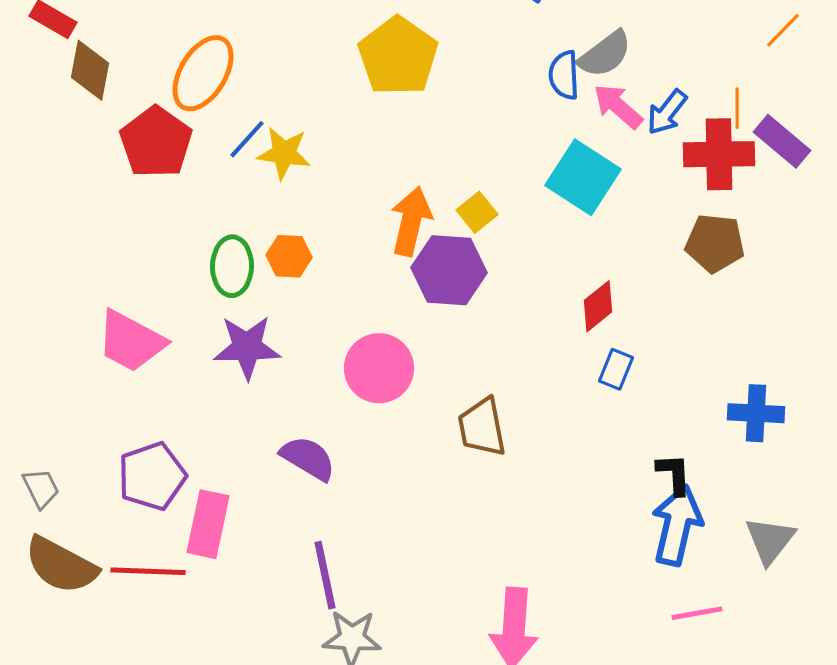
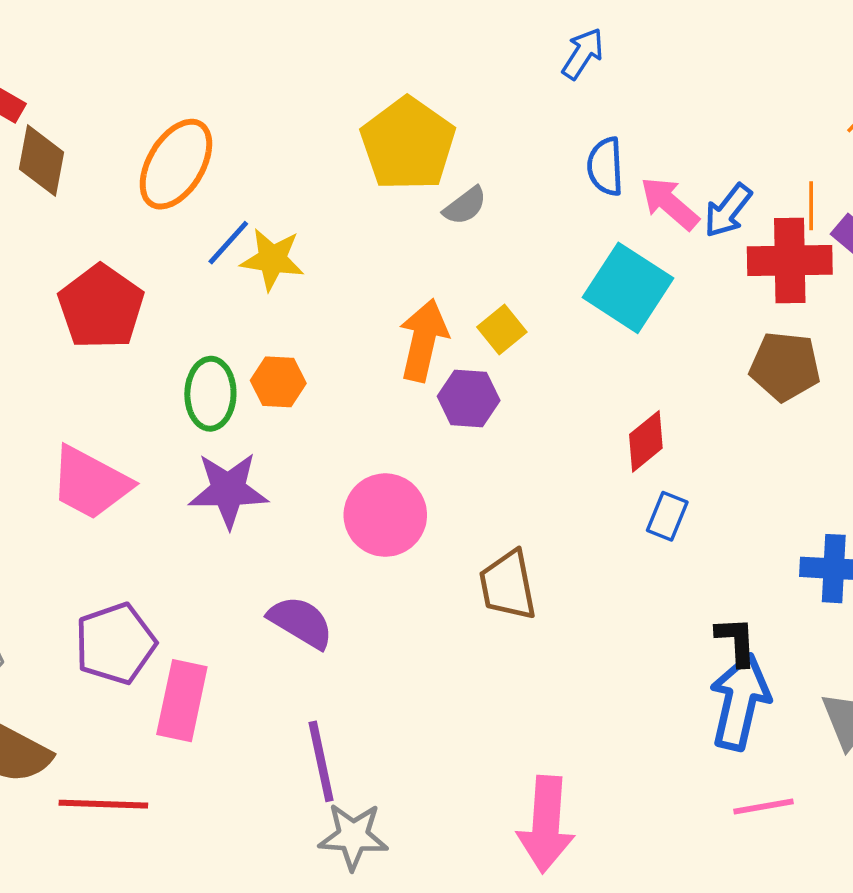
gray semicircle: (605, 54) -> (465, 206), moved, size x0.7
red pentagon: (156, 142) -> (101, 307), moved
purple hexagon: (449, 270) -> (469, 398), size x0.7
red line: (148, 571) -> (103, 804), moved

